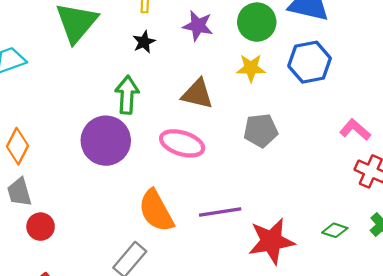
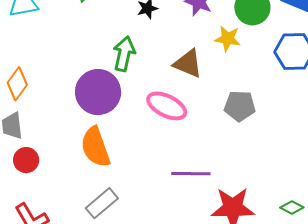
yellow star: (251, 68) -> (228, 39), moved
orange semicircle: (156, 211) -> (95, 147), moved

